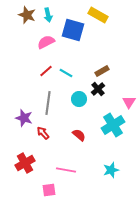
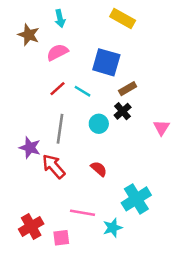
brown star: (27, 15) -> (29, 35), moved
blue square: (73, 30) -> (106, 62), moved
cyan cross: (113, 125) -> (136, 199), moved
red arrow: (43, 133) -> (54, 166), size x1.5
red cross: (25, 163) -> (31, 226), moved
cyan star: (111, 170) -> (113, 228), moved

